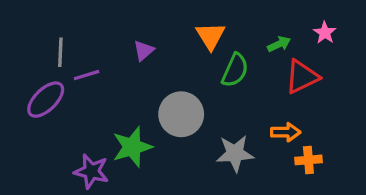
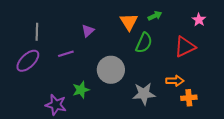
green arrow: (279, 44) -> (155, 16), moved
purple line: (86, 75) -> (66, 54), moved
green star: (132, 147) -> (81, 90), size x0.7

